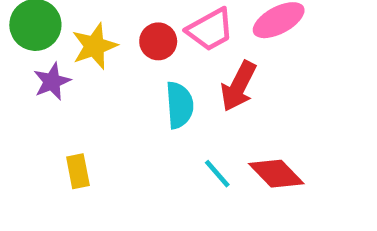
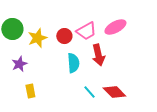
purple star: (52, 82) -> (19, 64), moved
red arrow: (238, 86) -> (98, 55), turned -40

